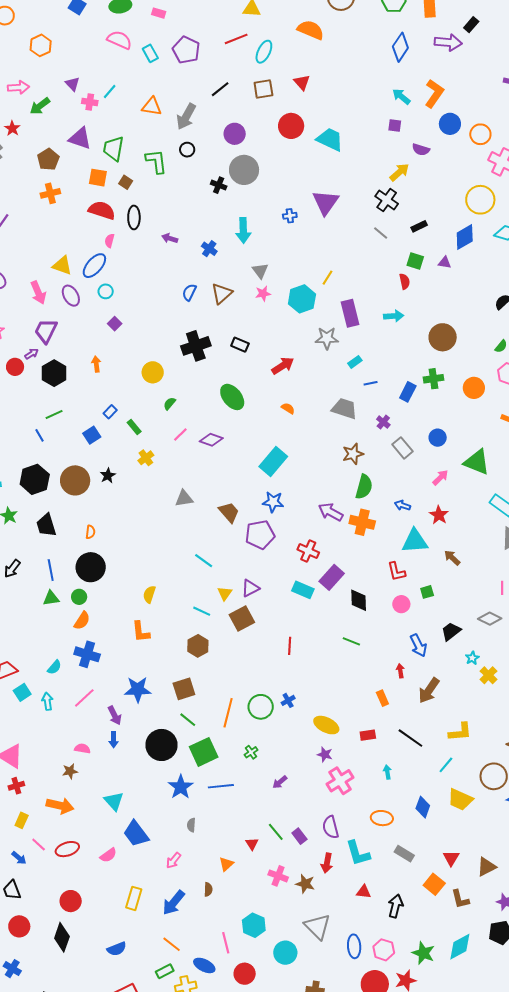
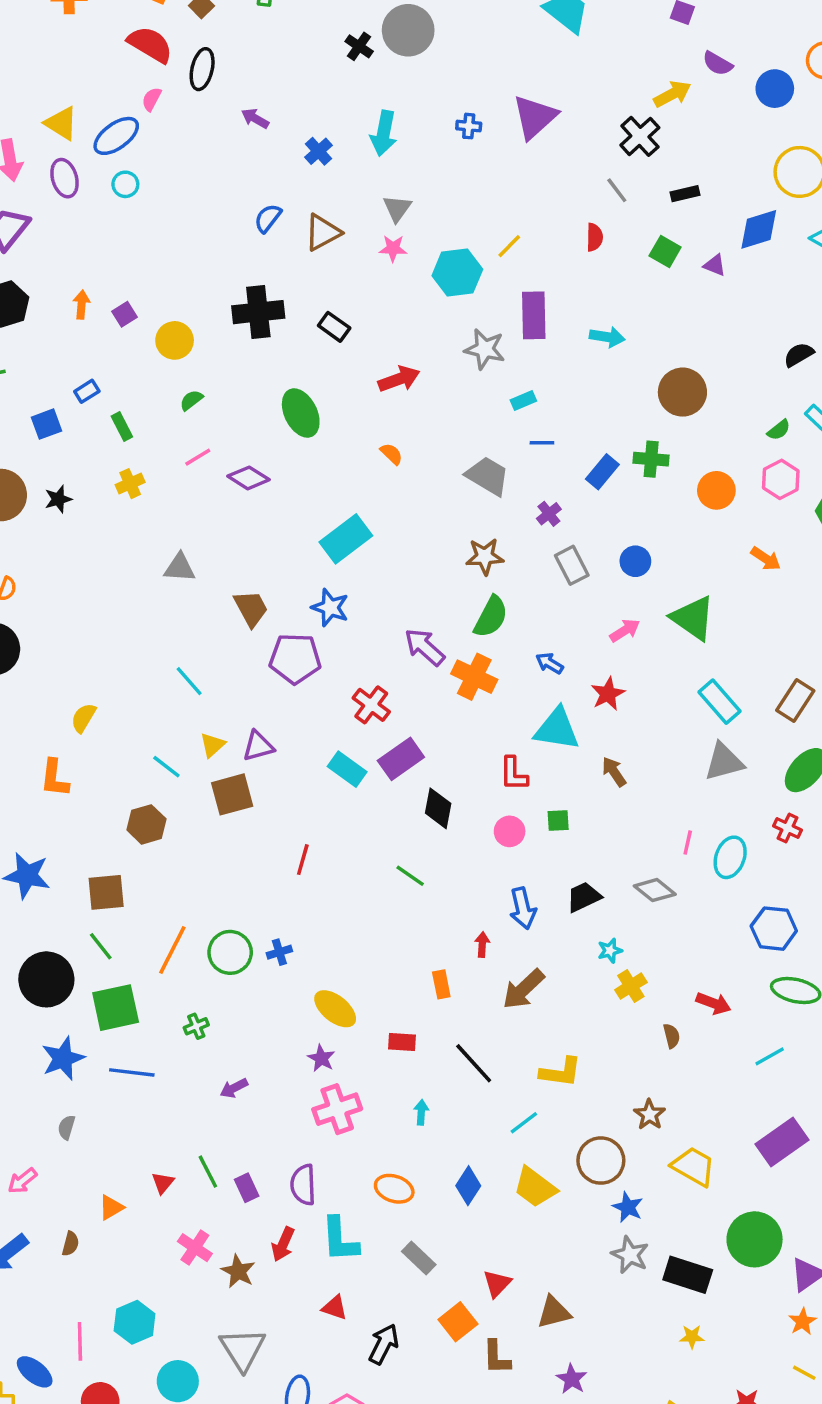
blue circle: (450, 124) -> (775, 89), moved
red semicircle: (405, 281) -> (594, 237), moved
purple square: (115, 324) -> (124, 314), moved

